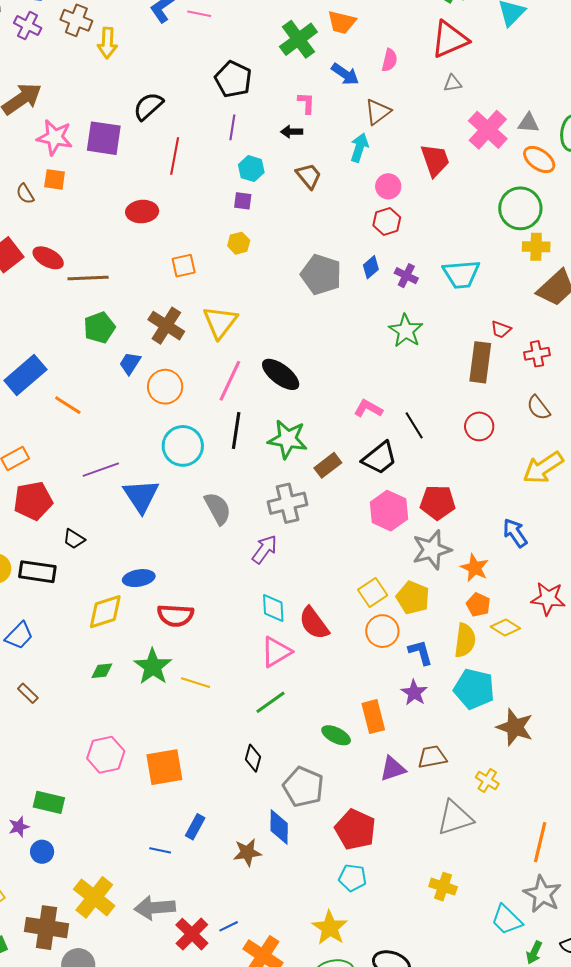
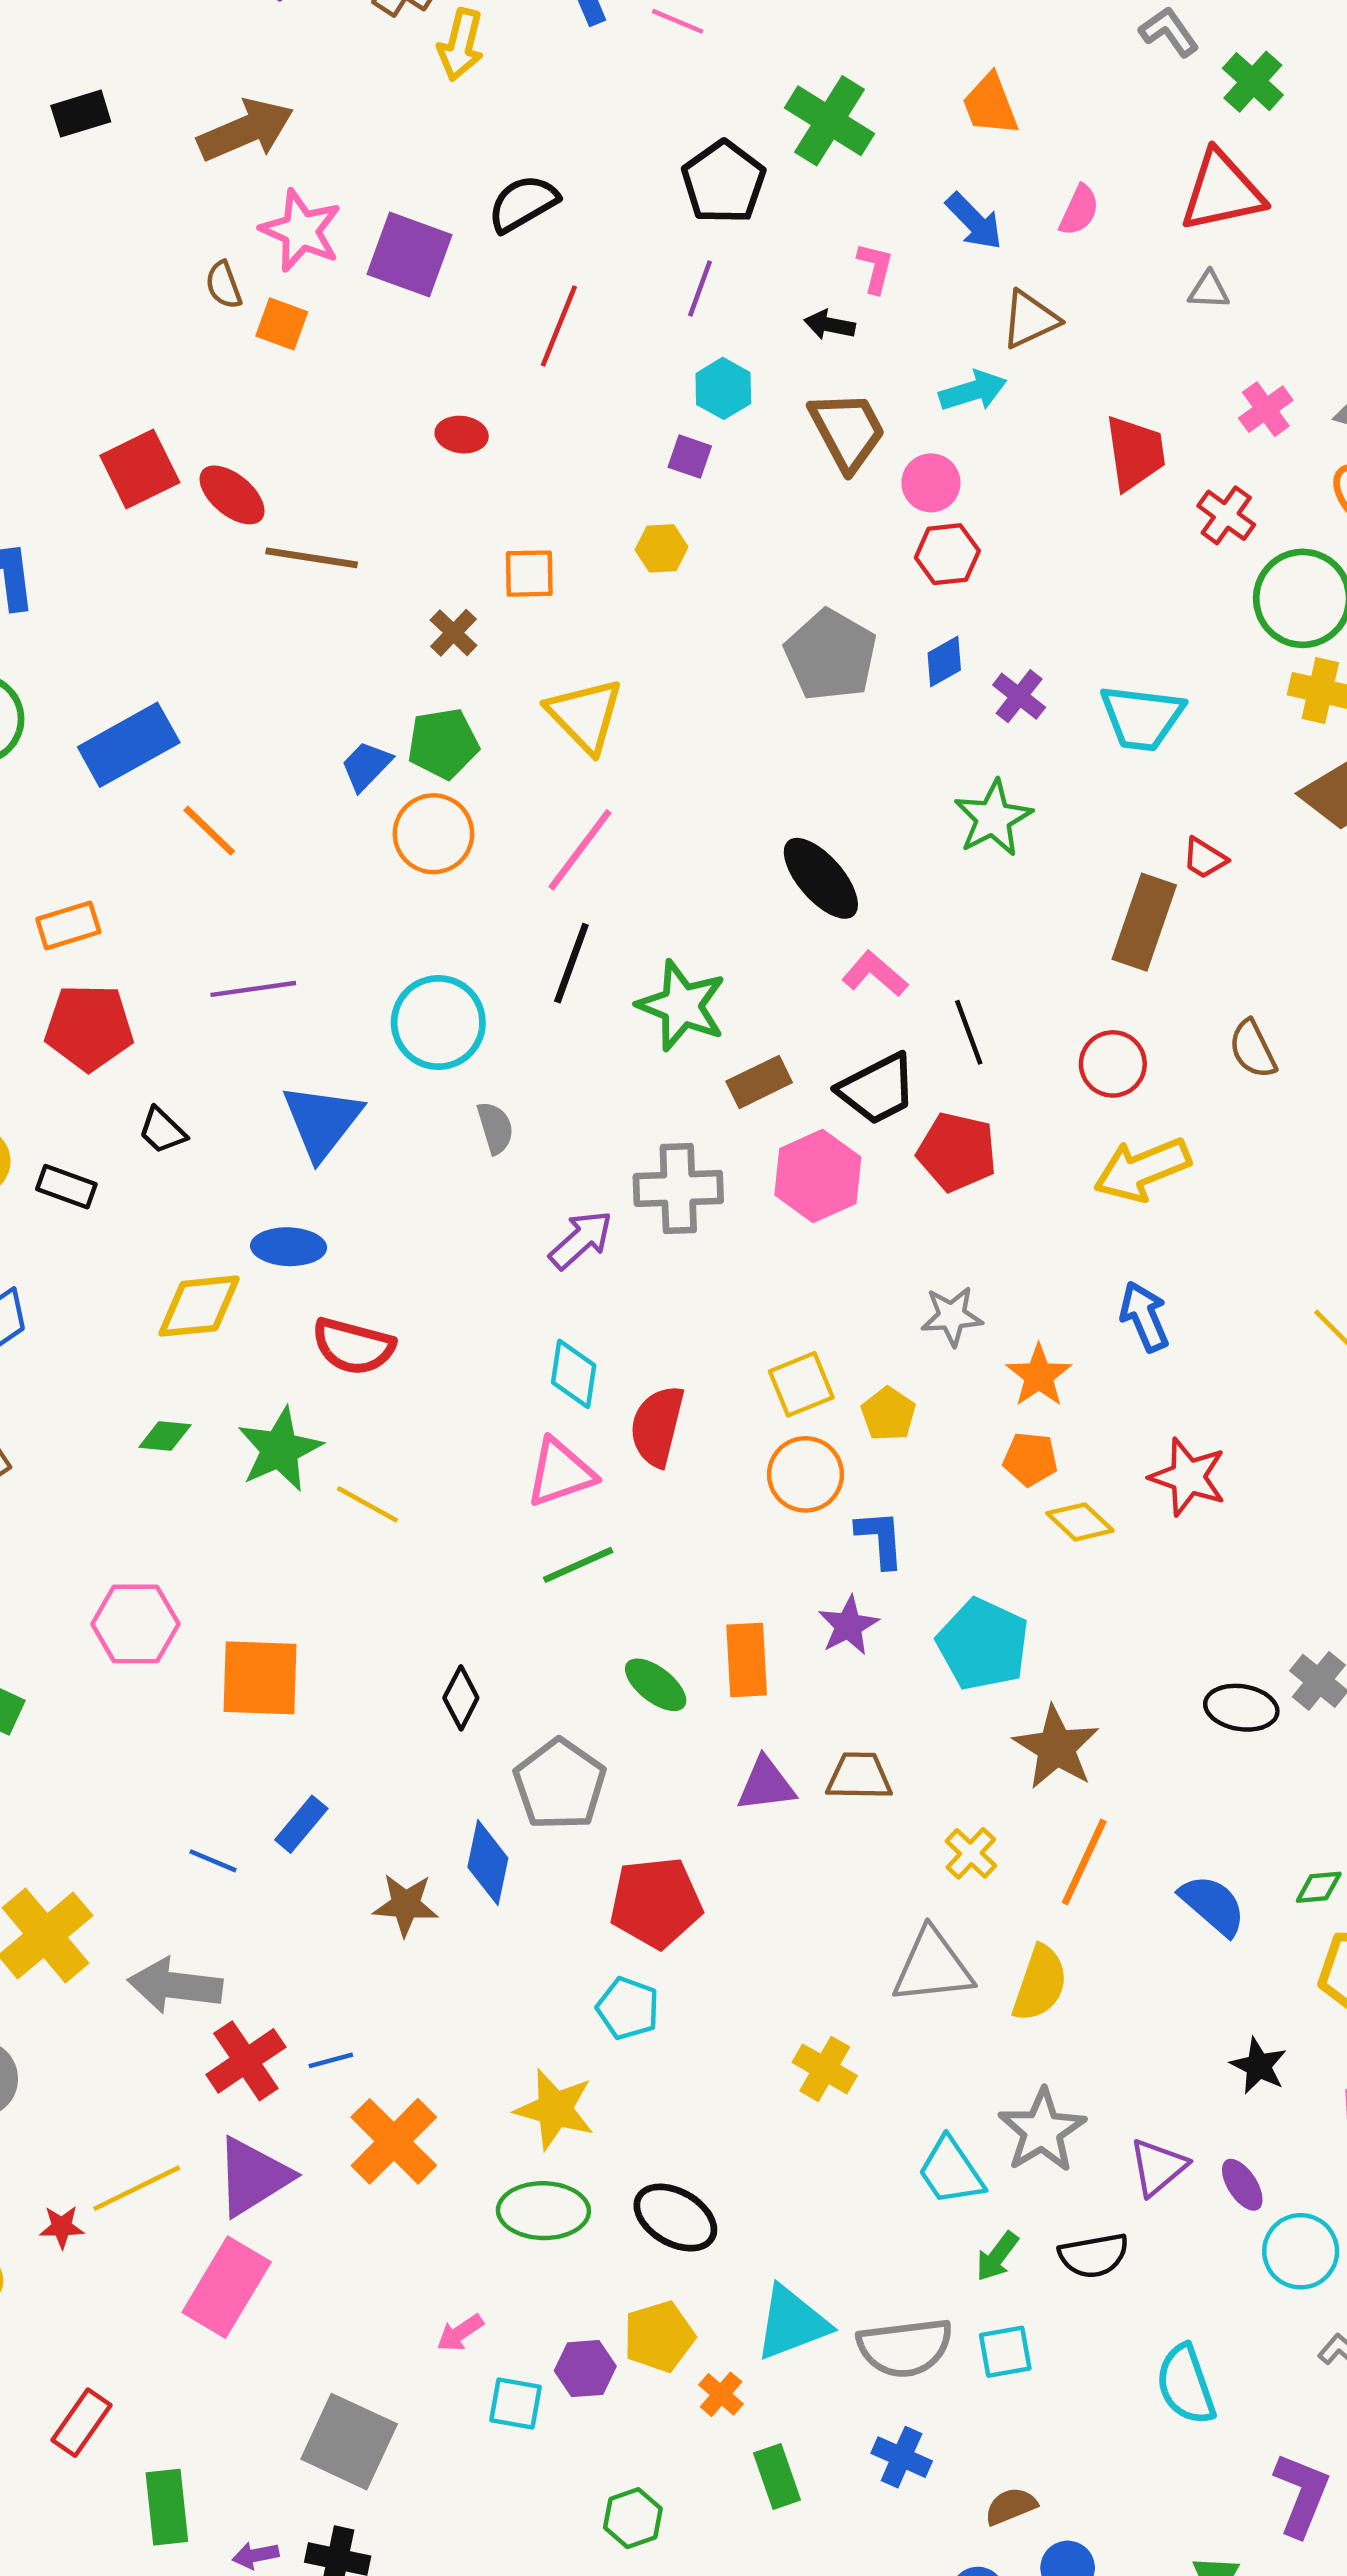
orange trapezoid: (342, 22) -> (990, 105), turned 44
green cross: (298, 39) -> (829, 121), moved, turned -33
pink cross: (488, 130) -> (1266, 409), size x0.6
cyan arrow: (359, 148) -> (973, 391), turned 44
brown trapezoid: (309, 176) -> (847, 431), size x1.4
pink circle: (388, 186) -> (931, 483), moved
brown semicircle: (25, 194) -> (224, 285), moved
red ellipse: (142, 212) -> (462, 435), size x0.7
red hexagon: (387, 221) -> (947, 554), moved
yellow triangle: (220, 322) -> (585, 715), turned -33
brown cross: (166, 326) -> (453, 633), moved, size x0.6
green pentagon: (99, 328) -> (443, 744), moved
red cross: (537, 354) -> (1226, 515), moved, turned 35
black ellipse: (281, 374) -> (821, 878), moved
cyan circle: (183, 446) -> (438, 1023), moved
yellow arrow: (543, 468) -> (1142, 1169), moved
blue triangle: (141, 496) -> (322, 1121), moved
red pentagon: (438, 502) -> (957, 1152), moved
gray cross: (287, 503) -> (678, 1188), moved
gray semicircle: (218, 508) -> (495, 1128), size x0.7
pink hexagon: (389, 511) -> (818, 1176), moved
gray star: (432, 550) -> (952, 1316), size x0.7
black rectangle: (37, 572) -> (66, 1187), size x0.7
yellow pentagon: (413, 598) -> (888, 1414), size x0.7
orange pentagon: (478, 605) -> (1030, 1459), turned -30
red semicircle: (314, 623) -> (657, 1426), turned 39
yellow semicircle: (465, 640) -> (1040, 1983), moved
green line: (270, 702) -> (578, 1565), moved
gray triangle: (455, 818) -> (932, 1967), moved
red pentagon: (355, 829) -> (656, 1903), turned 30
orange line: (540, 842) -> (1084, 1862), moved
yellow star: (330, 928) -> (555, 2109), turned -30

